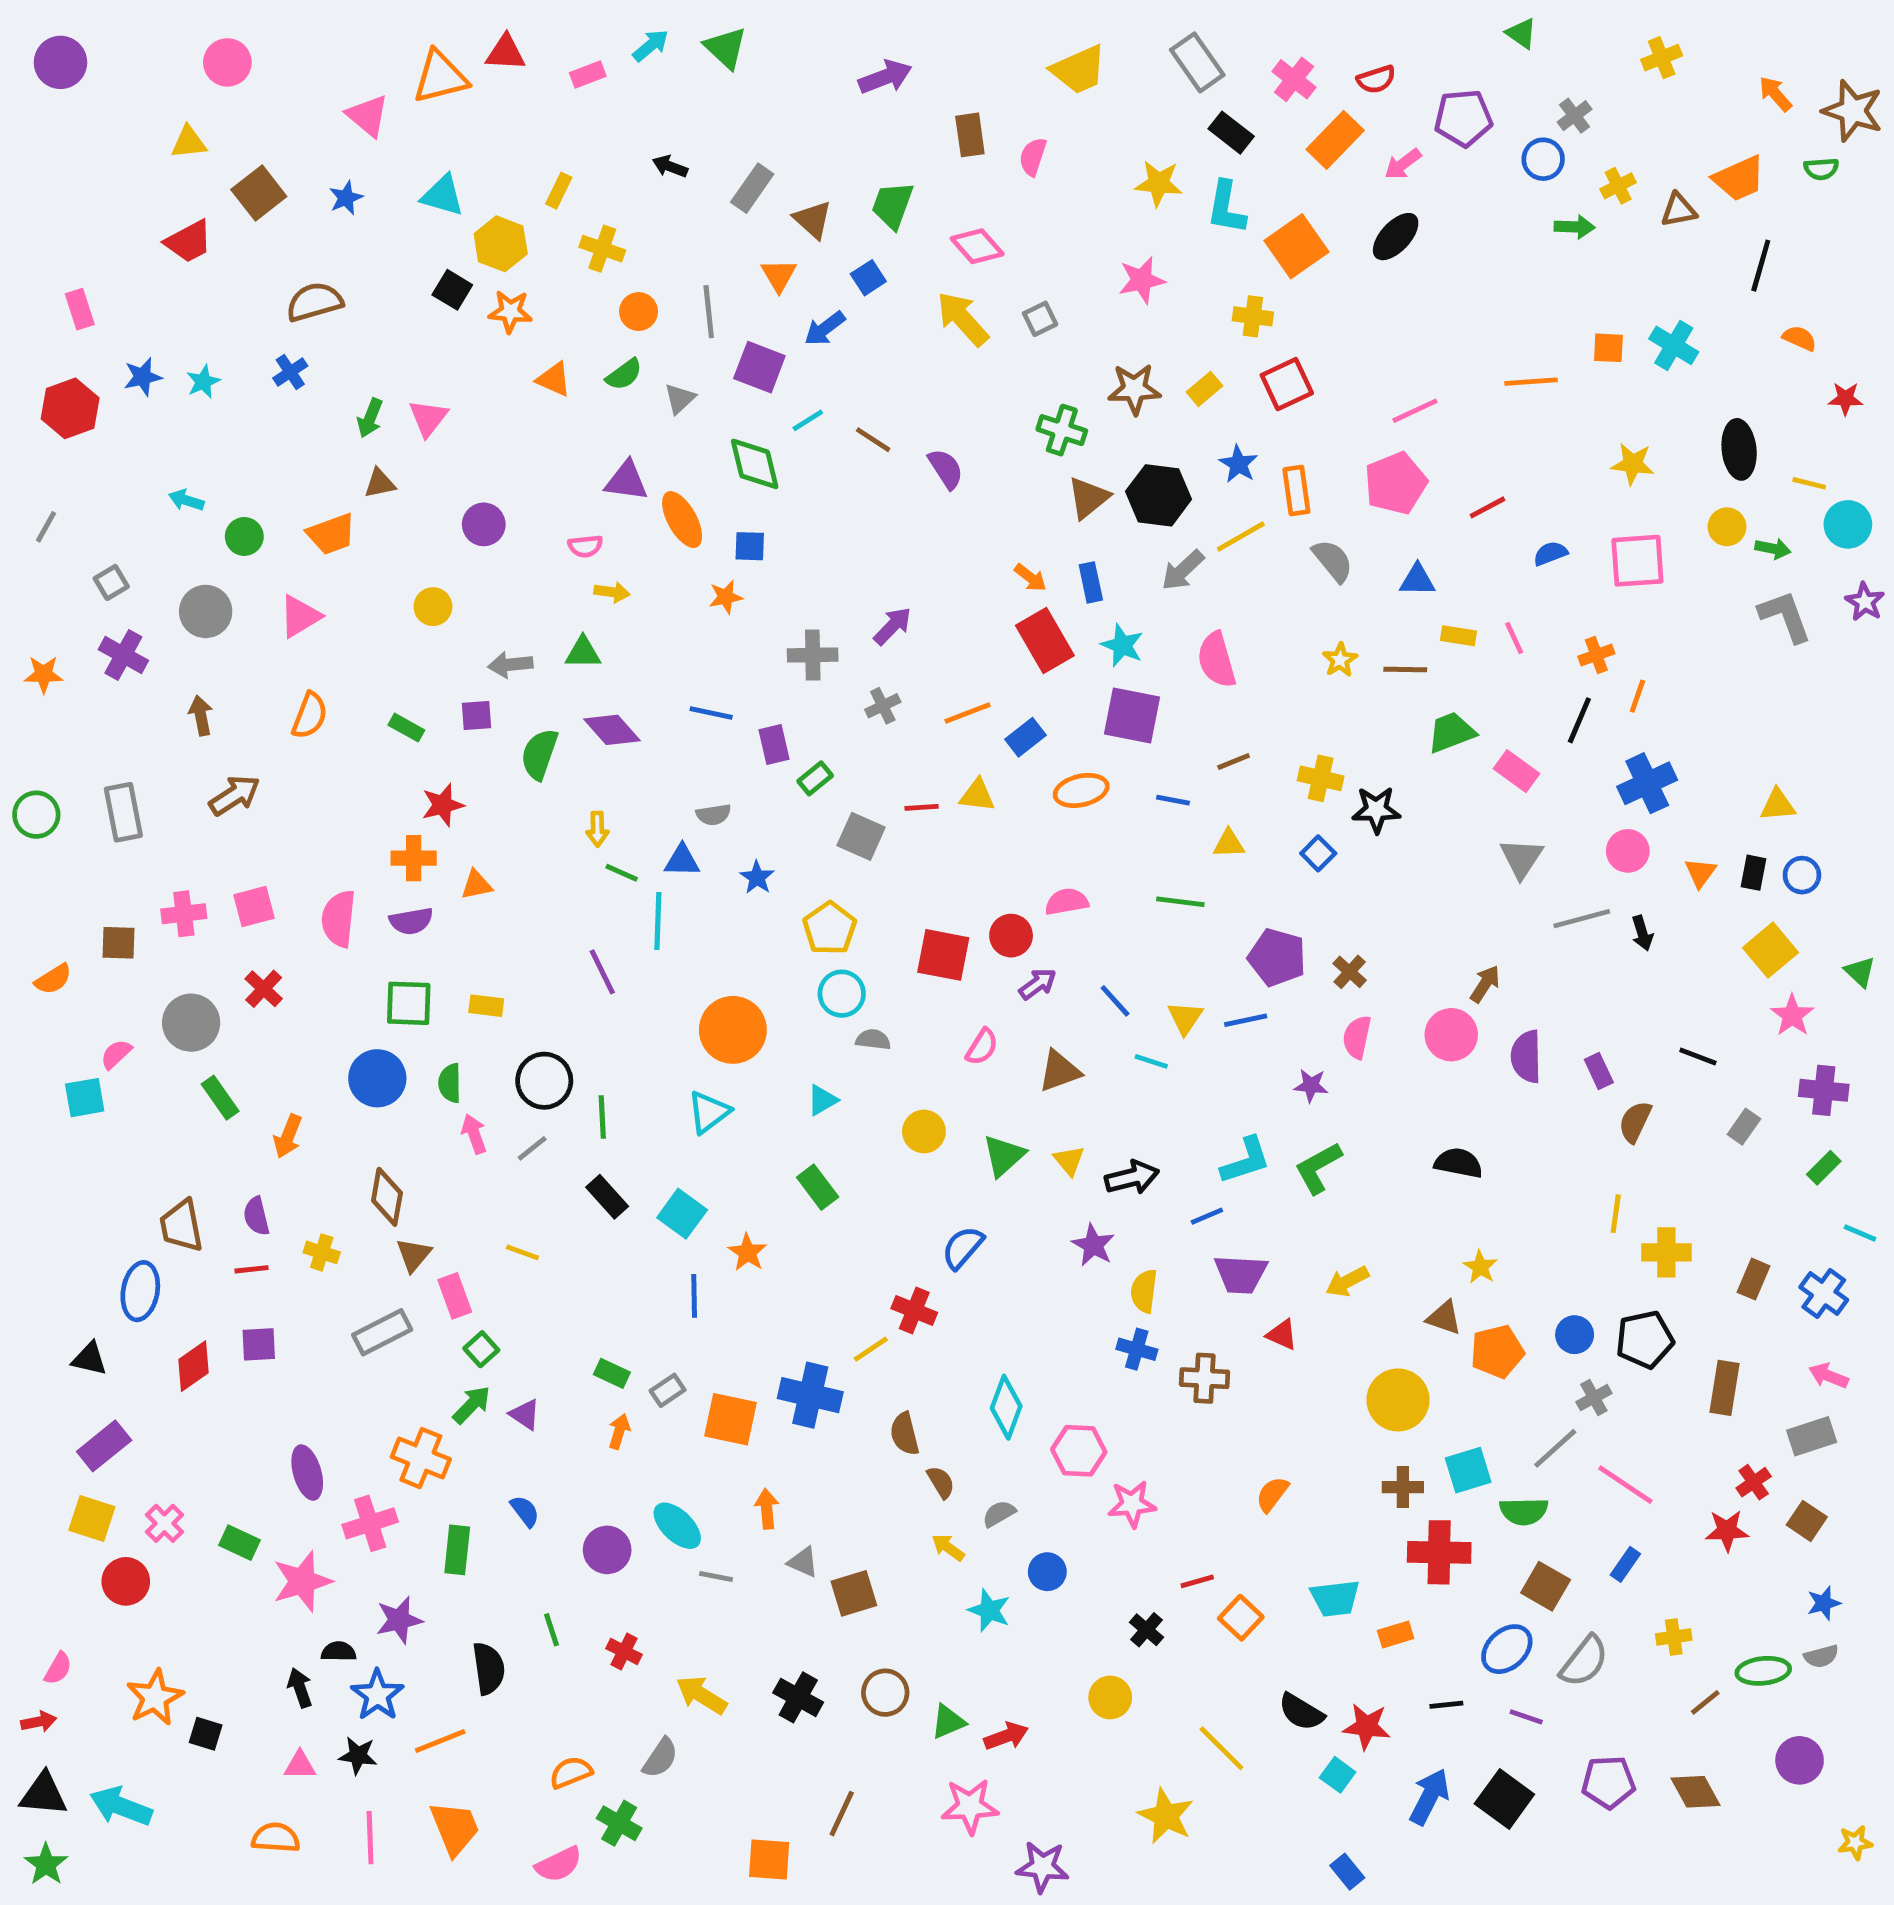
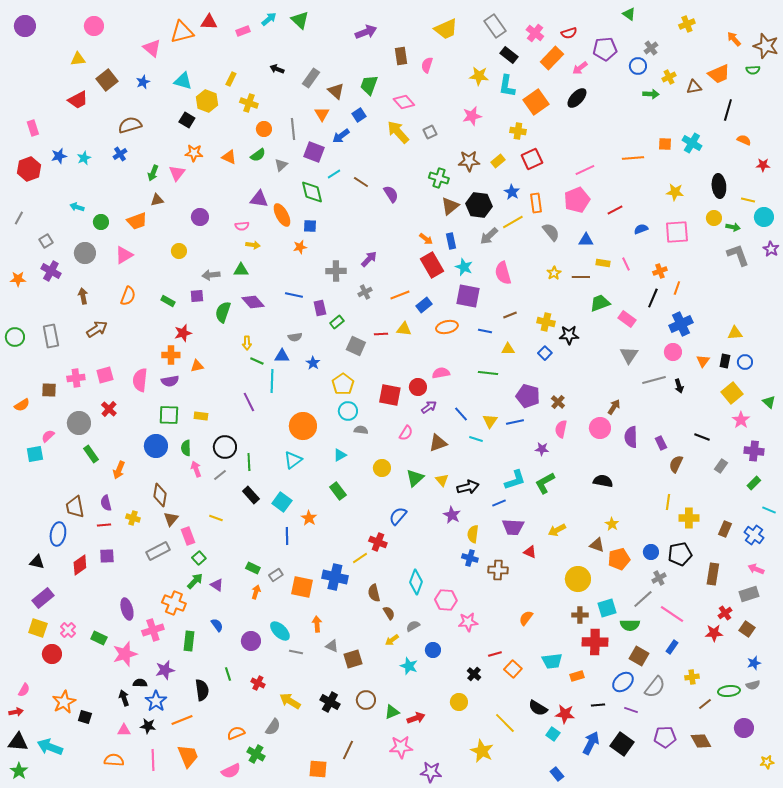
orange star: (510, 312) -> (194, 153), moved
yellow arrow: (948, 1548) -> (392, 640), turned -72

